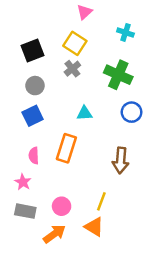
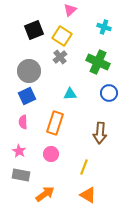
black square: (33, 51) -> (34, 30), moved
gray circle: (35, 86) -> (29, 71), size x1.5
pink semicircle: (34, 156) -> (23, 122), moved
pink circle: (62, 206) -> (51, 154), moved
orange triangle: (94, 227) -> (88, 195), moved

